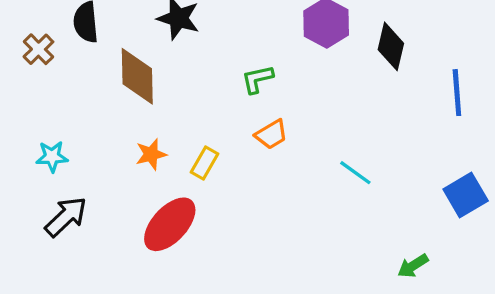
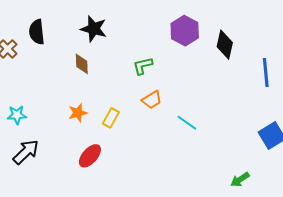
brown diamond: (137, 76) -> (82, 64), moved, size x0.6
cyan line: (355, 173) -> (187, 123), moved
red ellipse: (170, 224) -> (90, 156), size x0.7

